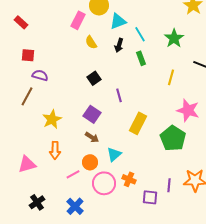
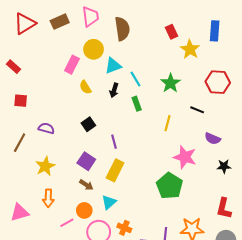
purple semicircle: (40, 75) -> (46, 128), moved
yellow rectangle: (138, 123) -> (115, 170), moved

